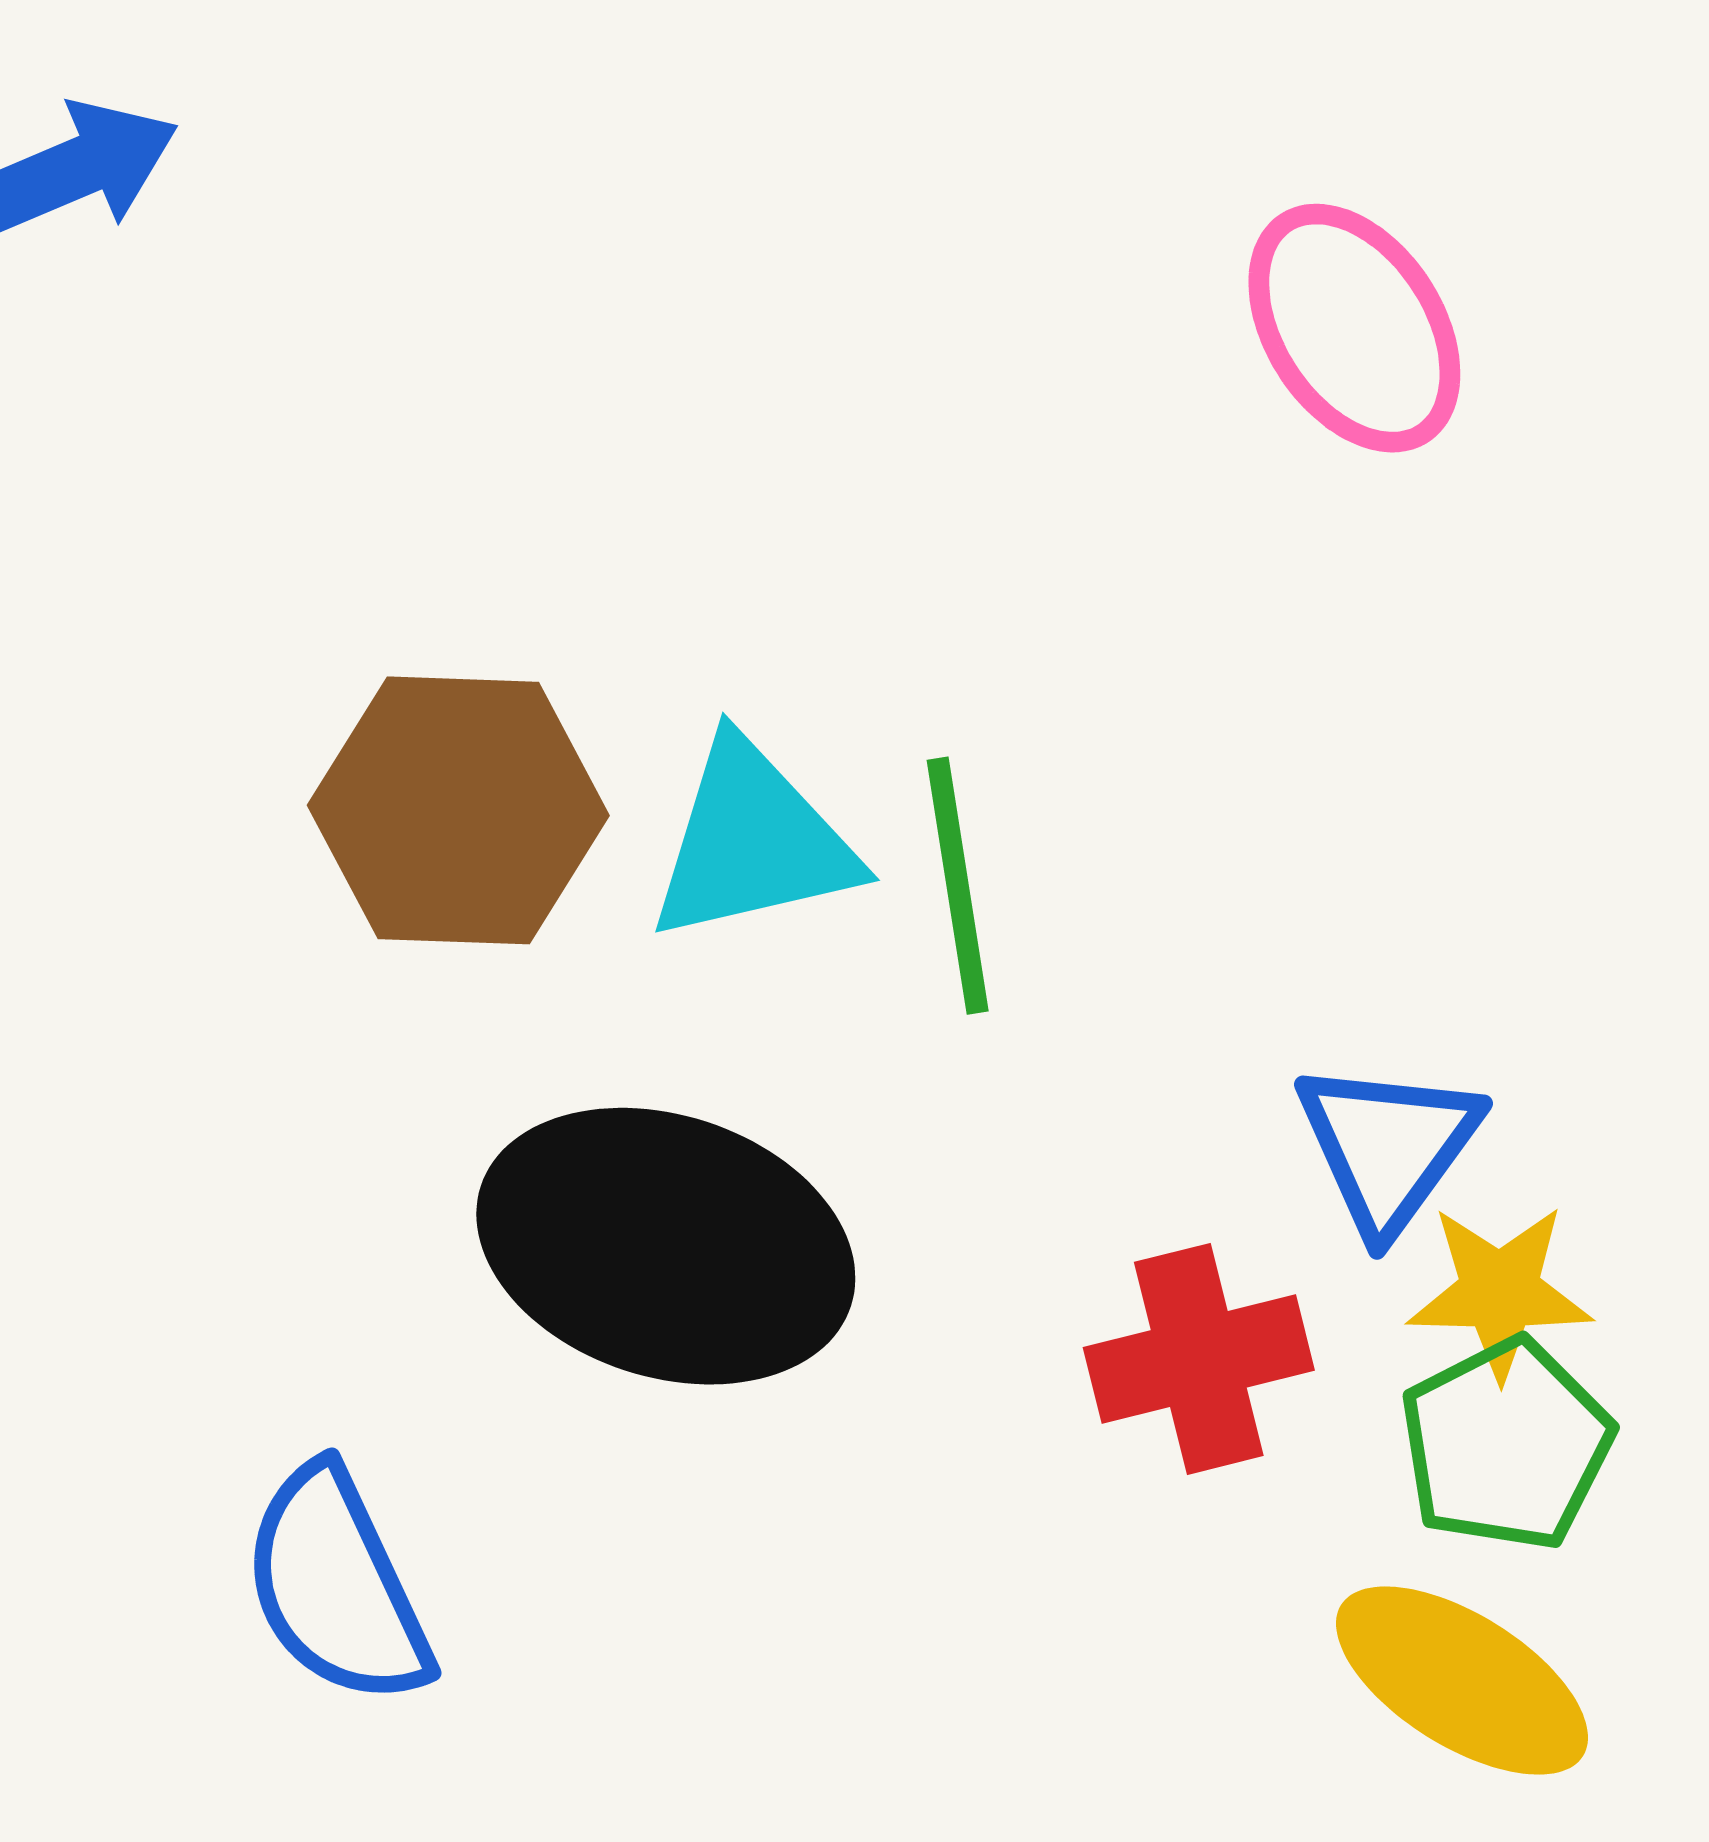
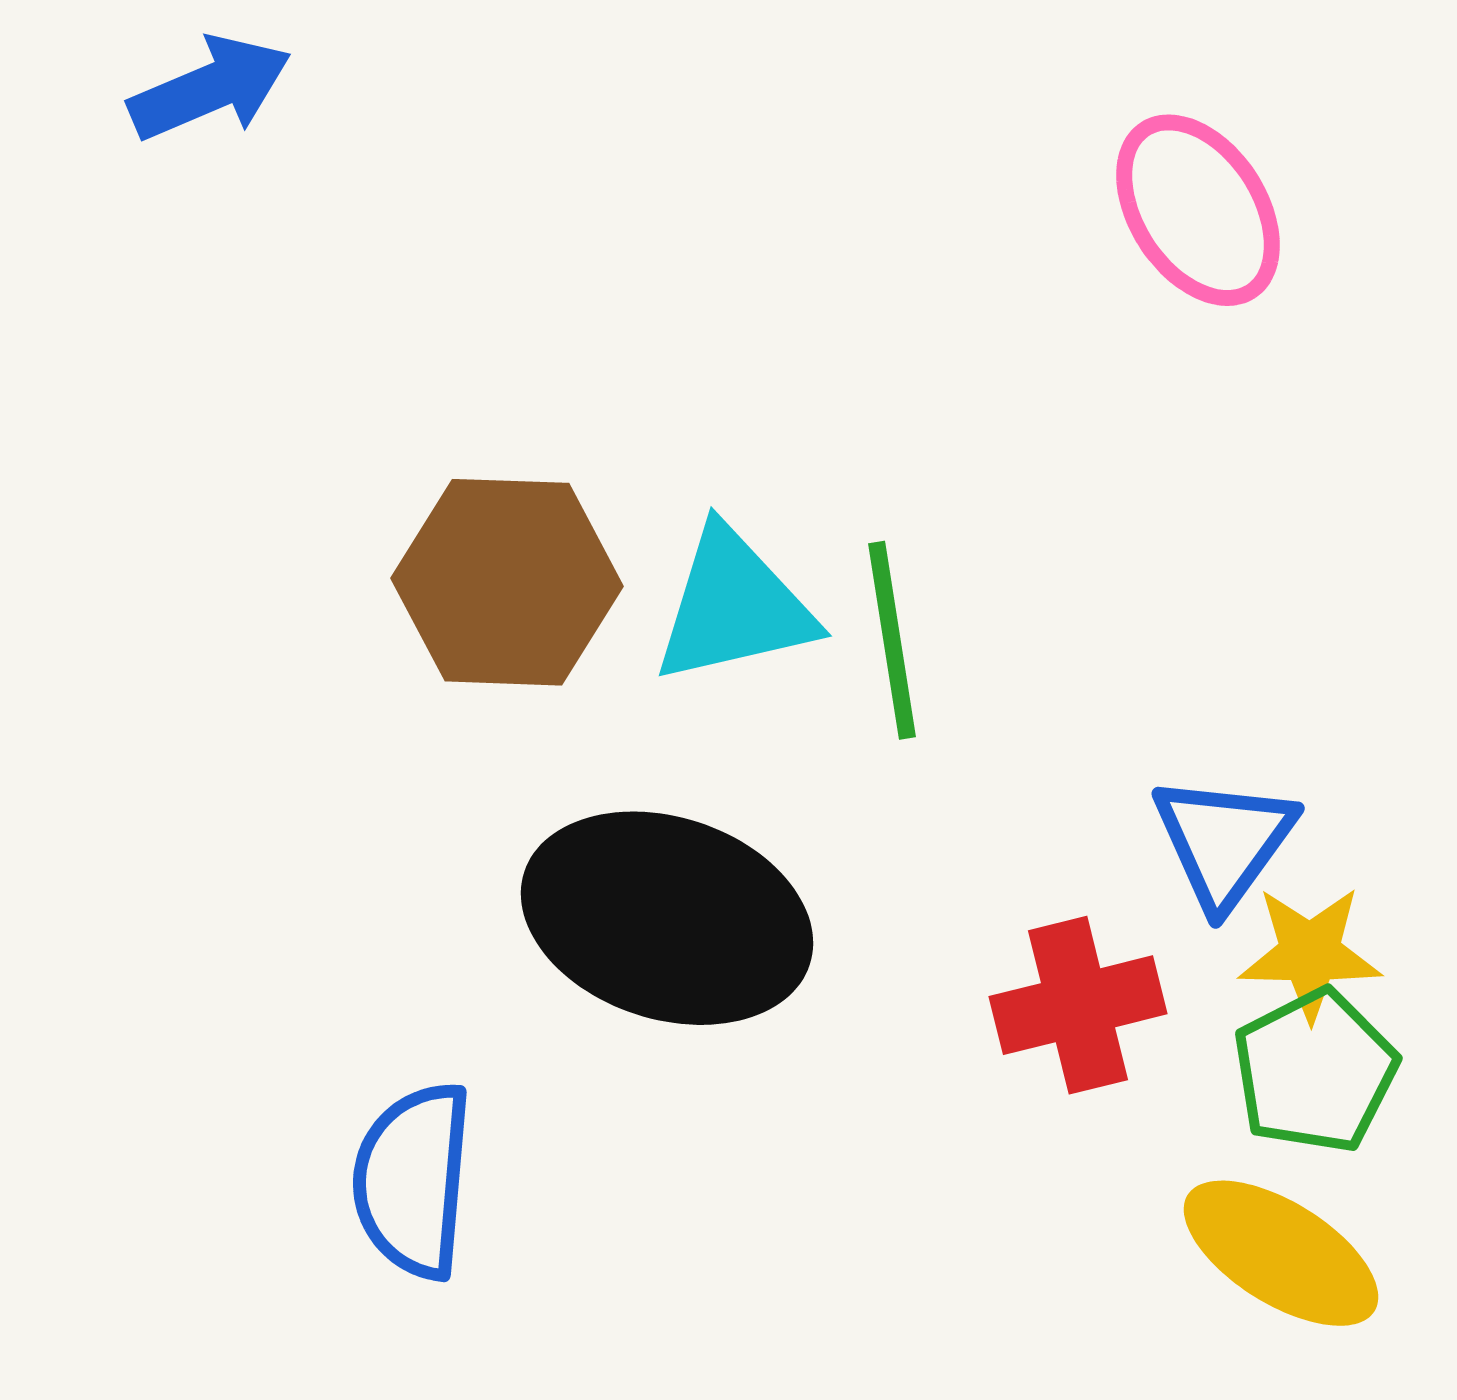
blue semicircle: (336, 1586) -> (413, 1180), turned 30

